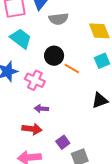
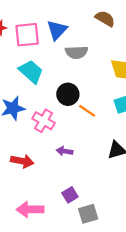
purple arrow: (41, 109) -> (65, 151), moved
red arrow: (32, 129) -> (22, 161), moved

